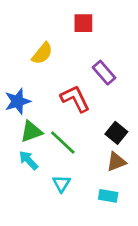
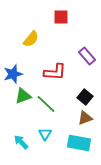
purple rectangle: (104, 73) -> (87, 56), moved
red L-shape: (75, 99) -> (55, 72), turned 120
cyan arrow: (29, 160) -> (21, 142), moved
cyan rectangle: (108, 196) -> (79, 143), size x1.6

